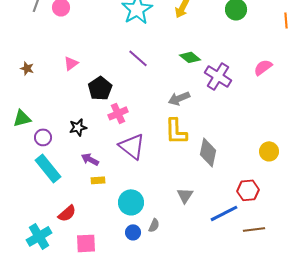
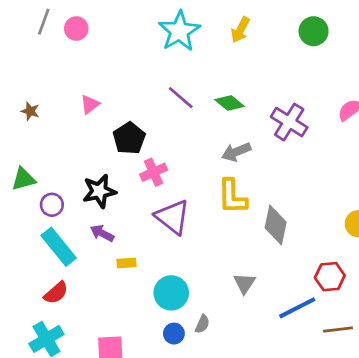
green diamond: (190, 57) -> (230, 103), moved
black star: (78, 127) -> (99, 191), size x1.4
purple arrow: (90, 159) -> (102, 233), moved
red semicircle: (67, 213) -> (56, 293), moved

